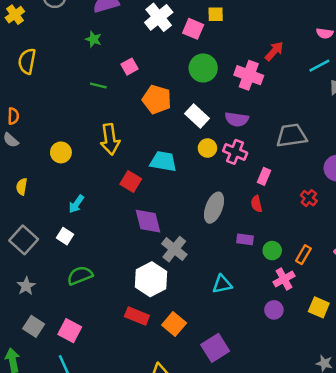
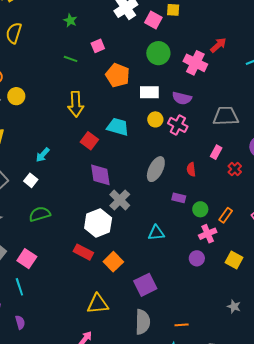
white rectangle: (197, 116) -> (149, 92), turned -48
yellow circle: (61, 152) -> (16, 96), moved
pink rectangle: (264, 176) -> (216, 152), moved

